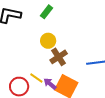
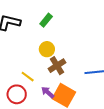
yellow line: (36, 78) -> (28, 77), moved

